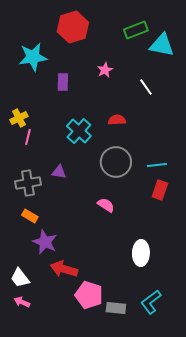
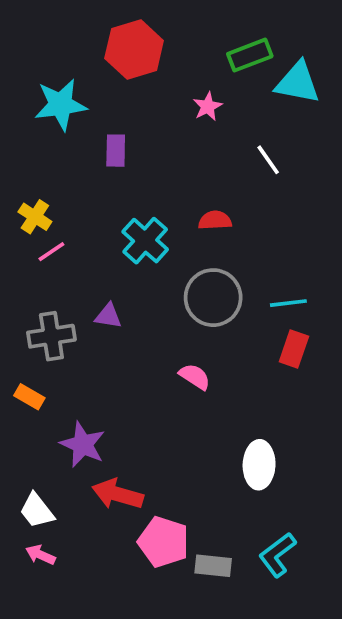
pink star: (105, 70) -> (208, 106), moved
yellow cross: (19, 118) -> (35, 217), turned -30
pink line: (28, 137) -> (51, 252), turned 42
orange rectangle: (30, 216) -> (29, 397), moved

